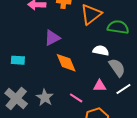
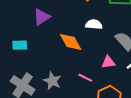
purple triangle: (52, 38) -> (42, 17), moved
white semicircle: (101, 50) -> (94, 24), moved

